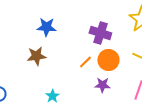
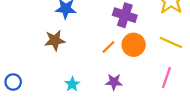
purple star: (102, 85) -> (114, 82), moved

